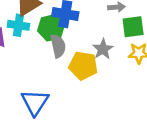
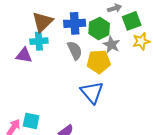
green hexagon: (51, 28) -> (99, 28), moved
blue triangle: (35, 102) -> (92, 92), moved

